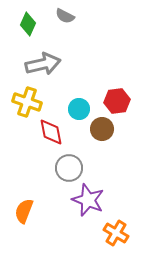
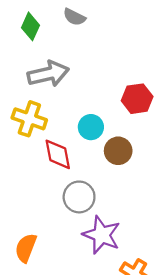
red hexagon: (117, 101) -> (137, 99), moved

